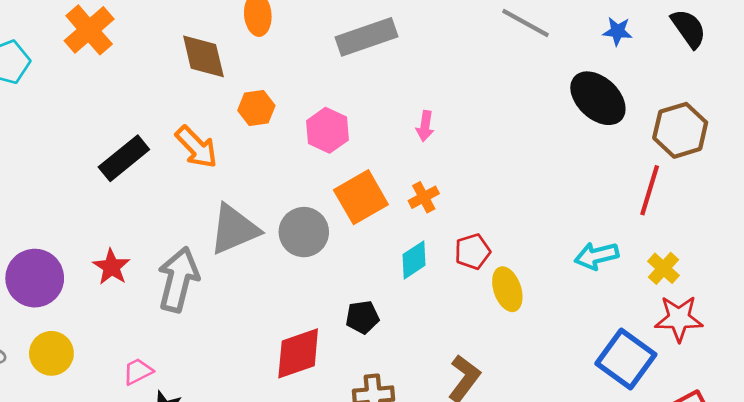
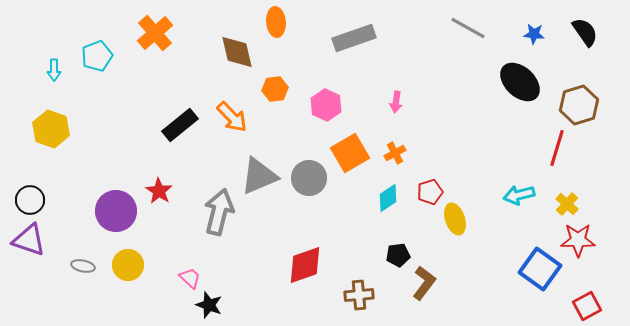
red star: (111, 267) -> (159, 191), moved
black pentagon: (362, 317) -> (398, 255), moved
pink trapezoid: (138, 371) -> (190, 278), turned 70

